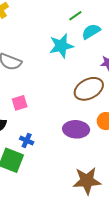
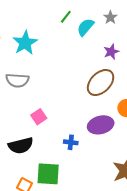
cyan star: (61, 46) -> (25, 43), moved
blue cross: (27, 140) -> (71, 142), moved

